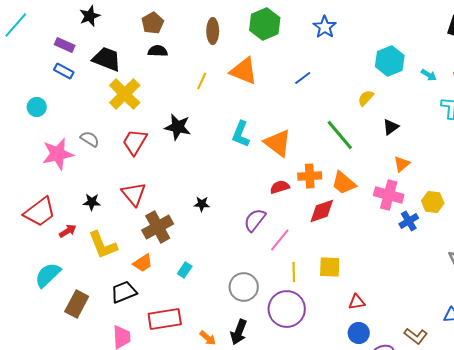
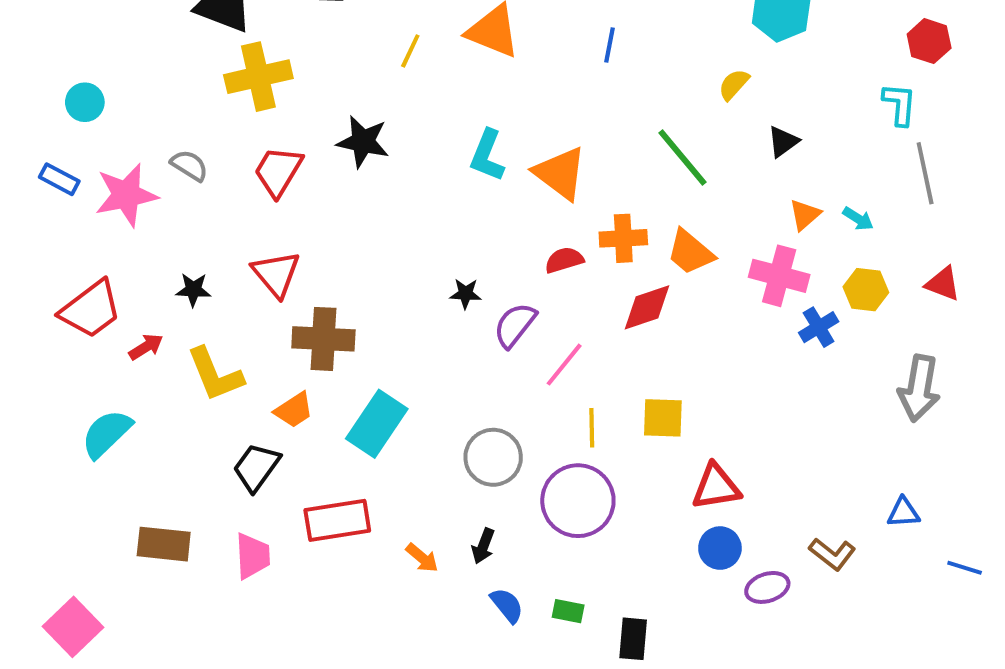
blue rectangle: (64, 71) -> (59, 179), moved
cyan arrow: (429, 75) -> (858, 219), moved
blue line: (303, 78) -> (610, 45), turned -42
yellow cross: (125, 94) -> (258, 77), turned 32
black star: (202, 204) -> (466, 294), moved
brown cross: (158, 227) -> (323, 339), turned 32
cyan rectangle: (185, 270) -> (377, 424), size x2.0
black trapezoid: (124, 292) -> (256, 467), turned -32
red triangle: (357, 302) -> (716, 487), size x1.5
brown rectangle: (77, 304) -> (164, 544), moved, turned 68
black arrow: (239, 332) -> (483, 546), size x0.7

